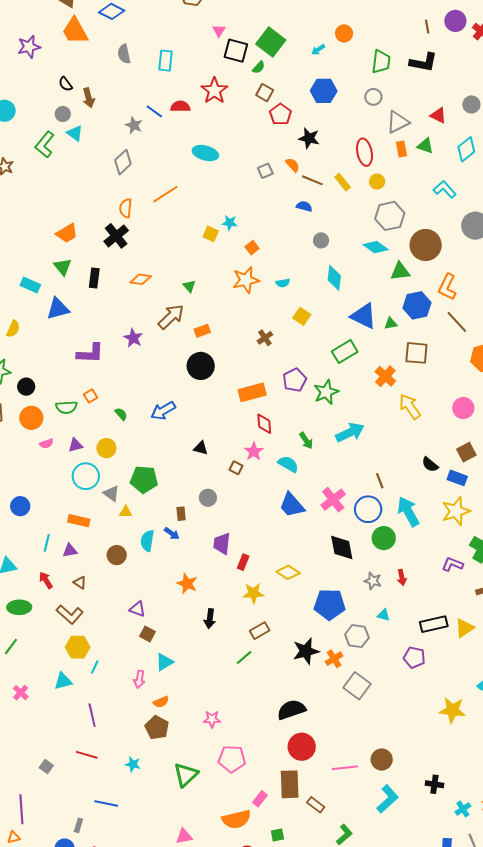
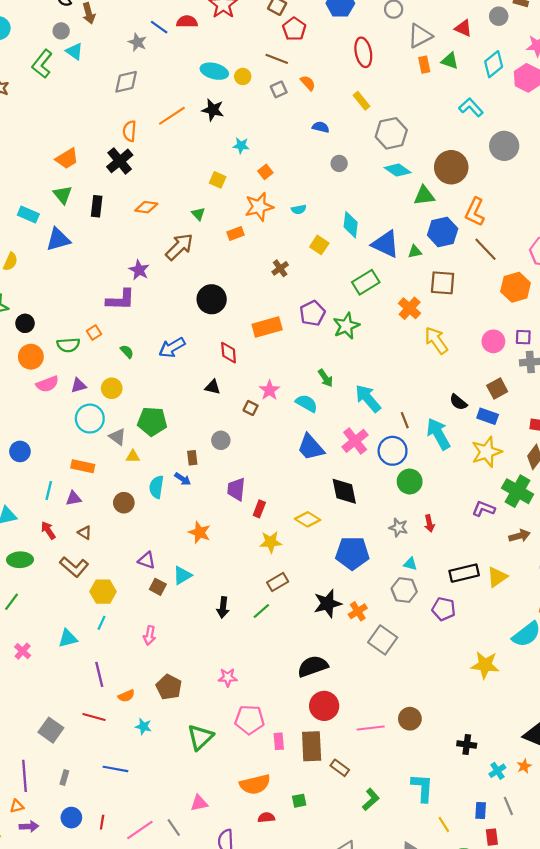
black star: (309, 138) -> (213, 110), moved
red ellipse: (365, 152) -> (363, 52), moved
gray diamond: (123, 162) -> (126, 82), turned 30
brown line: (312, 180) -> (277, 59), moved
yellow circle: (377, 182) -> (243, 76), moved
gray hexagon: (390, 216) -> (391, 133), moved
yellow square: (211, 234) -> (218, 180), moved
cyan diamond: (334, 278) -> (351, 225), moved
orange rectangle: (202, 331) -> (236, 234), moved
purple L-shape: (90, 353) -> (121, 300), moved
red diamond: (264, 424) -> (229, 353), moved
cyan arrow: (350, 432) -> (368, 398), moved, turned -104
pink semicircle: (46, 444) -> (47, 384), size x1.5
cyan arrow: (408, 512) -> (438, 434), moved
black diamond: (342, 548) -> (344, 491), moved
black arrow: (210, 619) -> (223, 607), moved
gray hexagon: (357, 636) -> (404, 590), moved
yellow hexagon: (78, 647) -> (103, 592), moved
cyan triangle: (164, 662) -> (182, 575), moved
orange semicircle: (161, 702) -> (126, 696), moved
gray square: (46, 767) -> (51, 730), size x1.6
pink rectangle: (260, 799) -> (279, 741), moved, turned -42
cyan L-shape: (388, 799) -> (422, 788), moved, turned -44
gray rectangle: (78, 825) -> (64, 778), moved

